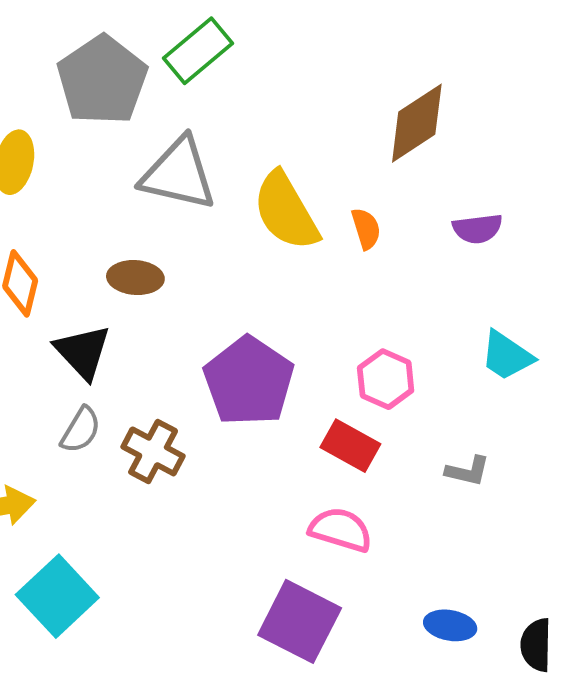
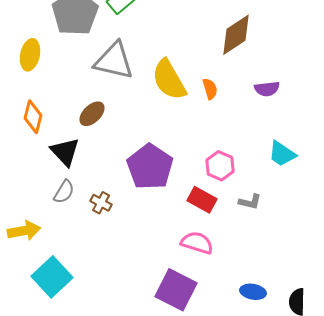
brown ellipse: (135, 278) -> (92, 114), turned -48
brown cross: (153, 451) -> (101, 203), size x0.7
gray L-shape: (468, 471) -> (250, 202), moved

